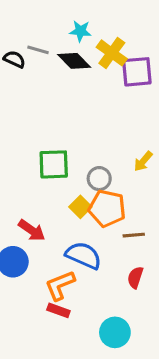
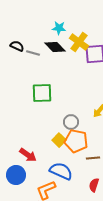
gray line: (38, 50) -> (33, 53), moved
green square: (54, 164) -> (42, 93), moved

